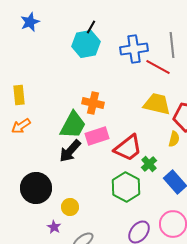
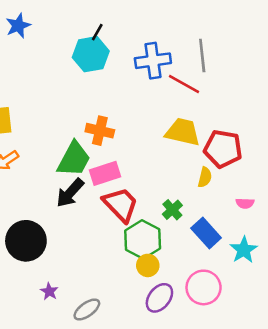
red trapezoid: (128, 148) -> (121, 205), moved, turned -96
yellow circle: (70, 207) -> (148, 265), moved

